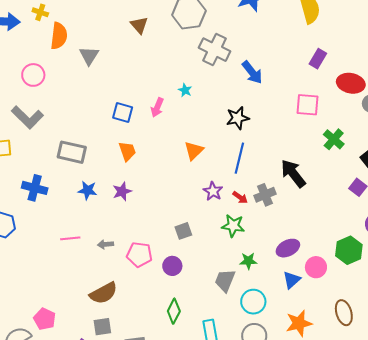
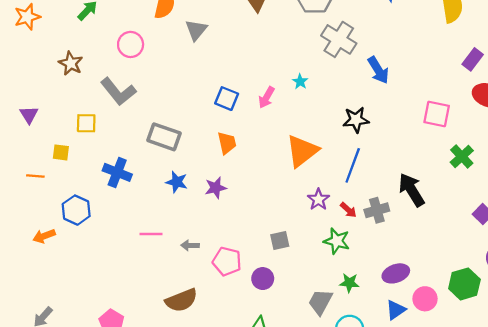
purple rectangle: (318, 59) -> (473, 59), moved
orange triangle: (194, 151) -> (302, 151), size x1.5

